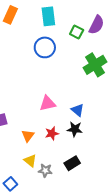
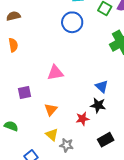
pink triangle: (47, 103) -> (55, 73), moved
red star: (52, 133) -> (82, 119), moved
black rectangle: (72, 163) -> (106, 140), moved

